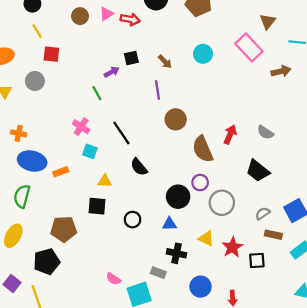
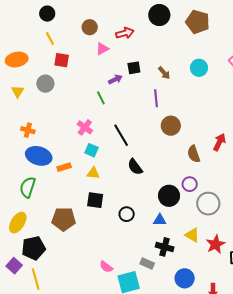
pink triangle: (106, 14) -> (102, 49), moved
red arrow: (130, 19) -> (125, 33), moved, turned -30
brown semicircle: (203, 149) -> (194, 154), size x0.7
yellow triangle: (105, 181) -> (93, 173), moved
black pentagon: (47, 262) -> (34, 248), moved

